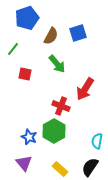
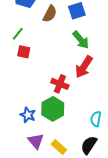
green line: (13, 49) -> (18, 34), moved
green arrow: (57, 64) -> (81, 40), moved
purple triangle: (24, 163) -> (36, 141), moved

